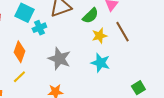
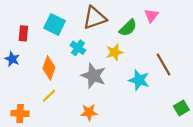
cyan cross: (39, 28) -> (78, 48), moved, turned -32
brown line: (122, 32) -> (164, 65), moved
yellow star: (99, 36) -> (115, 52), moved

